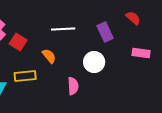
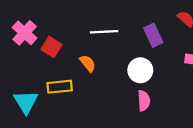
pink semicircle: (73, 86) -> (144, 101), moved

